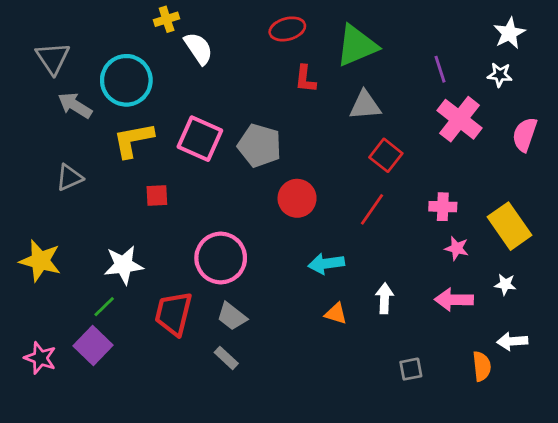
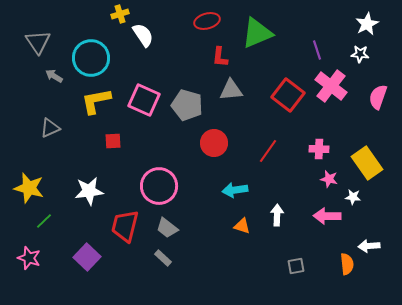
gray arrow: (75, 105) -> (54, 76), size x0.7
gray triangle: (365, 105) -> (231, 90), moved
red square: (386, 155) -> (288, 95), moved, size x1.4
white star: (505, 284) -> (353, 197), moved
green line: (104, 307) -> (44, 221), moved
purple square: (93, 345) -> (87, 257), moved

